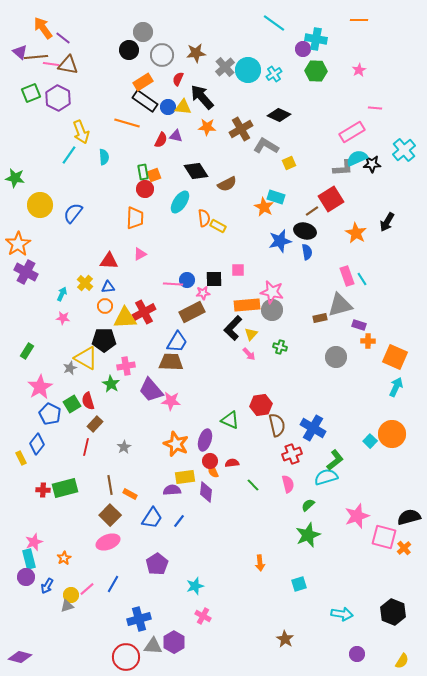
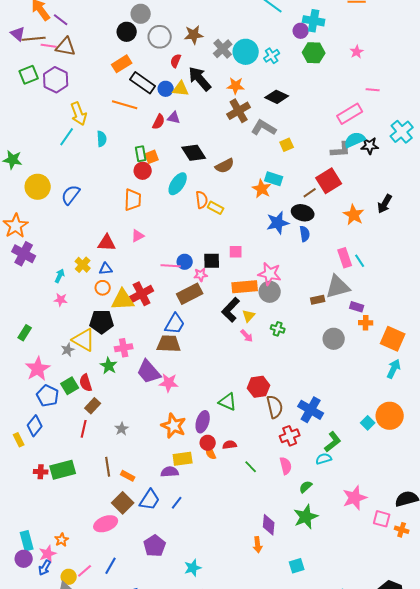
orange rectangle: (143, 82) -> (122, 64), moved
orange star: (207, 127) -> (236, 86), moved
cyan semicircle: (326, 477) -> (324, 459), size x0.7
purple diamond: (206, 492) -> (269, 525), moved
brown square: (110, 515) -> (123, 503), moved
pink square: (384, 537) -> (382, 519), size x0.7
pink star: (34, 542) -> (48, 554), moved
orange cross: (404, 548) -> (402, 530), turned -32

